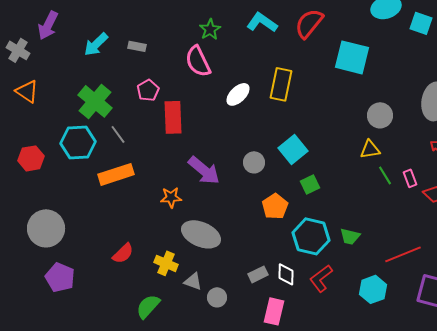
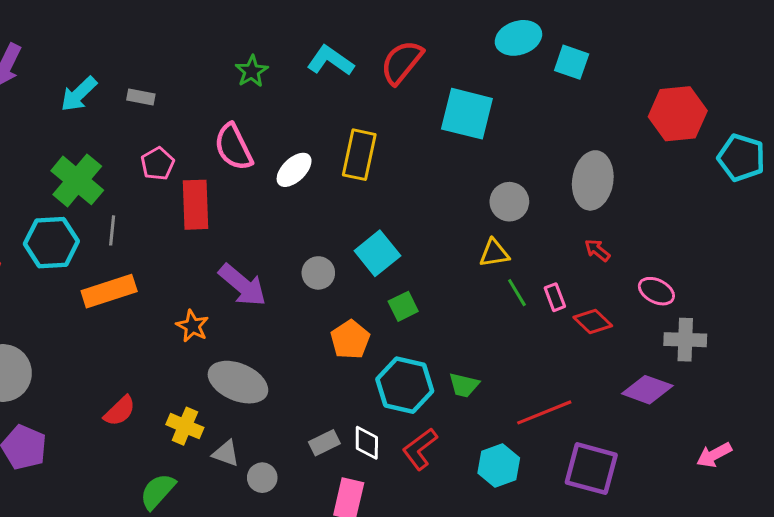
pink semicircle: (198, 61) -> (233, 147), moved
gray line: (118, 134) -> (112, 230), turned 42
orange star: (171, 197) -> (192, 326), turned 30

